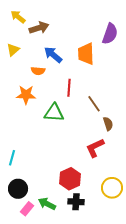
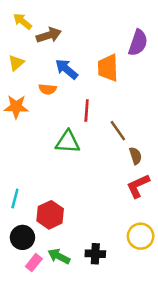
orange star: (26, 95) -> (16, 107), moved
red L-shape: (95, 148) -> (138, 186), moved
red hexagon: (70, 179) -> (50, 215), moved

